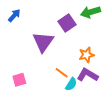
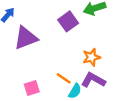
purple triangle: (43, 42) -> (26, 38), moved, turned 35
pink square: (19, 80) -> (32, 88), moved

